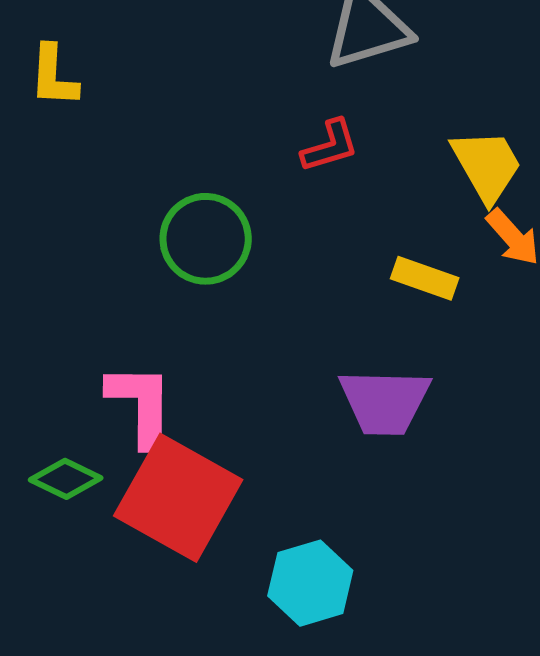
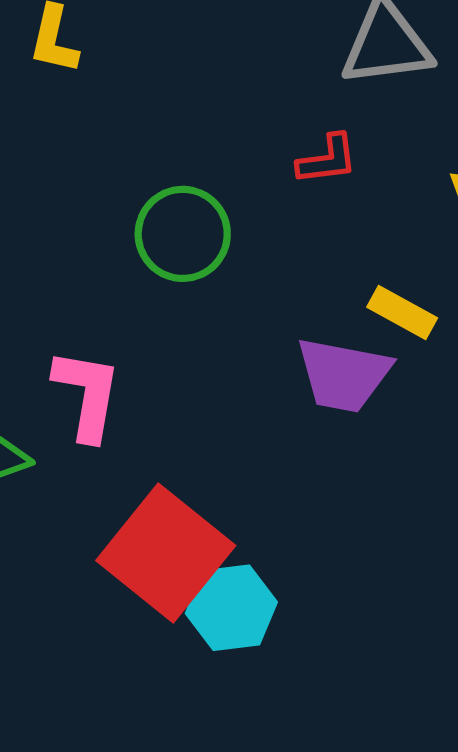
purple trapezoid: (385, 402) -> (343, 375), moved
red square: (178, 498) -> (166, 553), moved

